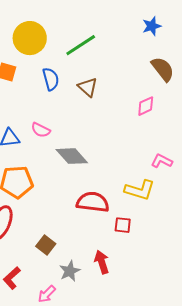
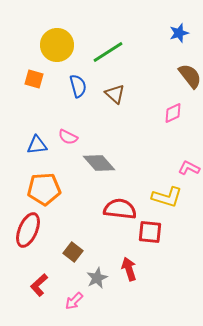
red square: (123, 225) -> (150, 232), size x1.4

